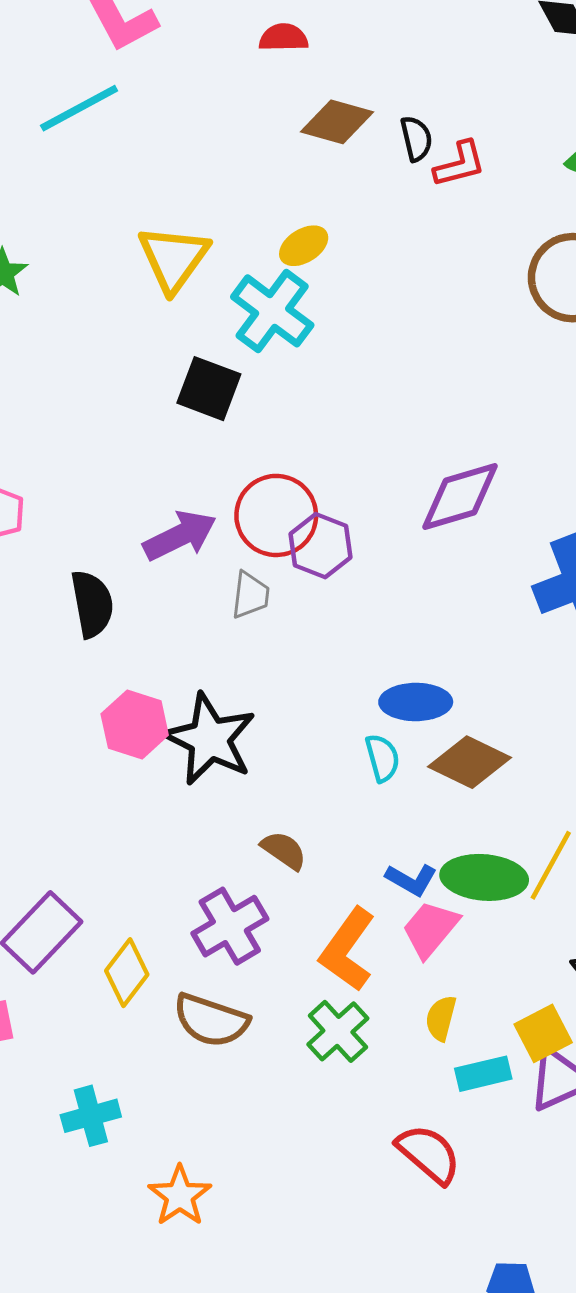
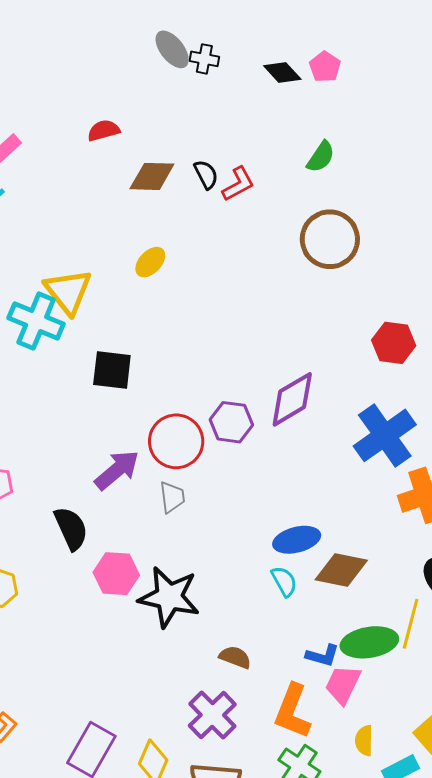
cyan cross: (272, 311) -> (36, 321), moved
purple hexagon: (321, 546) -> (231, 422), moved
pink hexagon: (135, 724) -> (116, 574), moved

